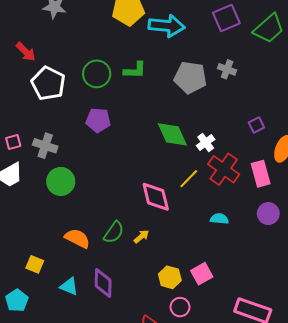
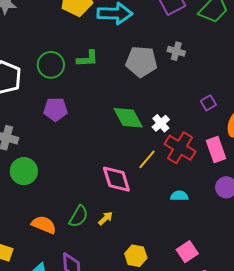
pink square: (202, 274) -> (187, 252), moved

